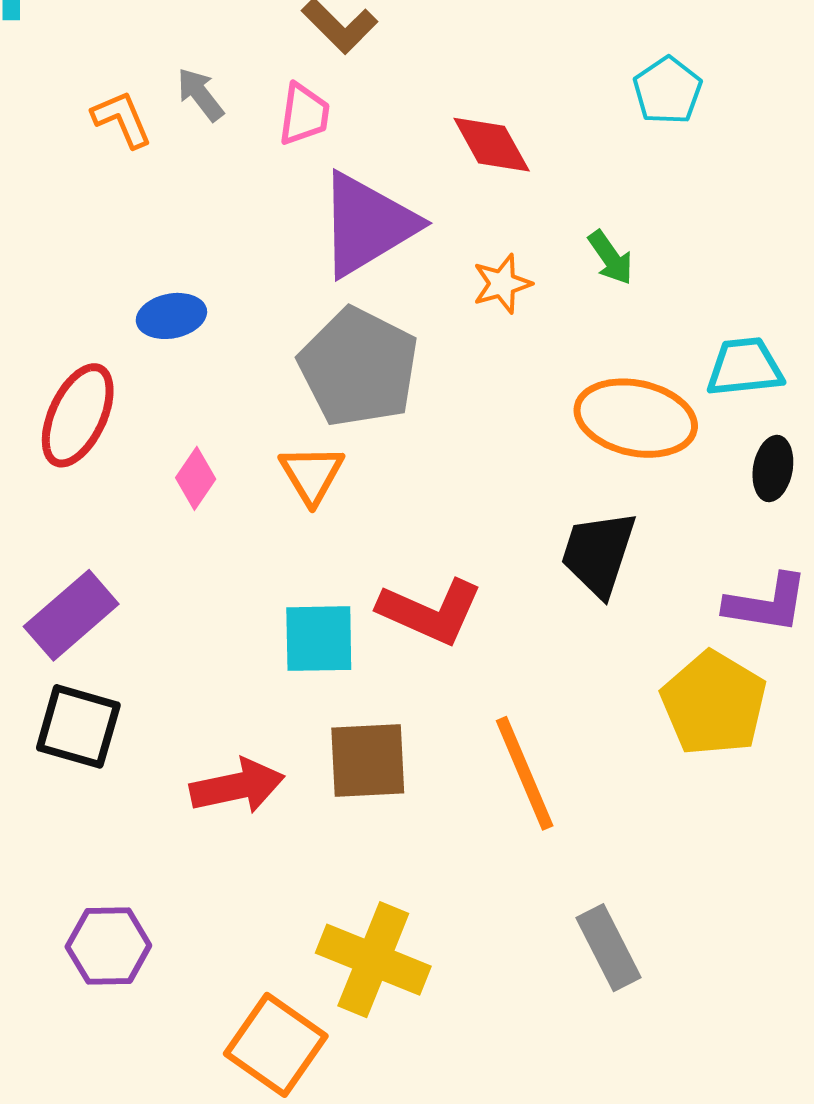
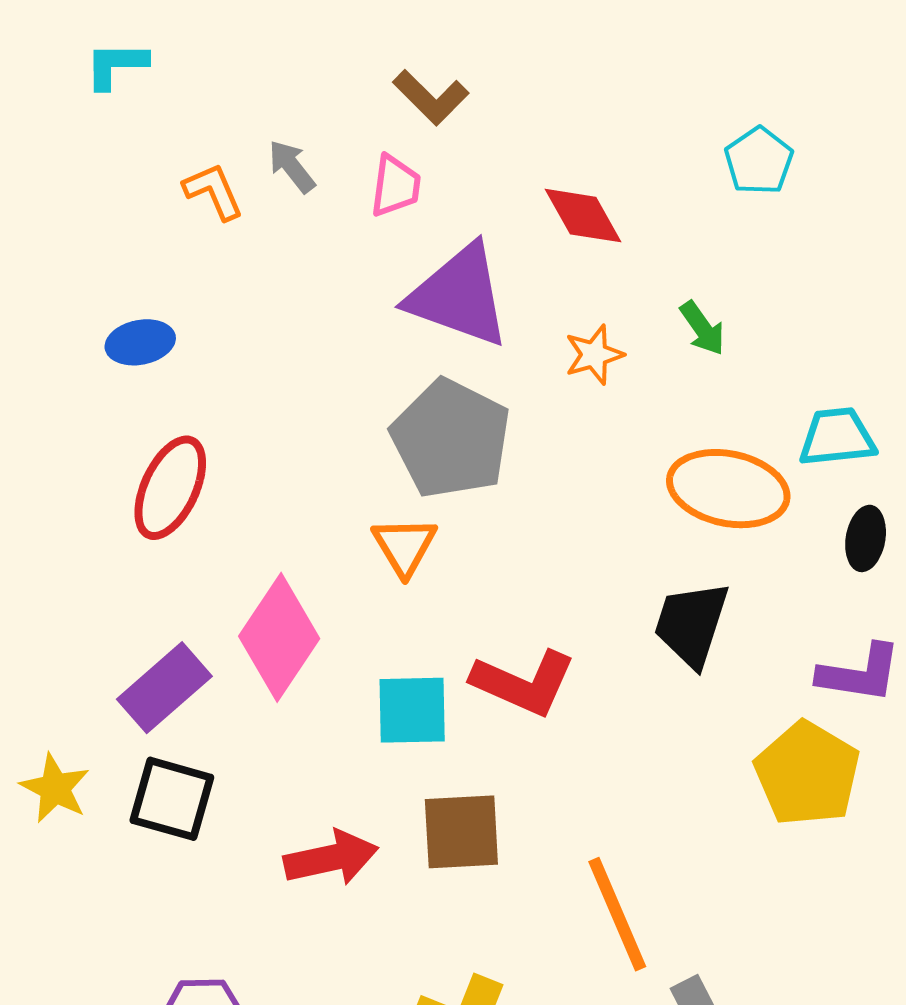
purple triangle: (367, 224) -> (459, 296), turned 51
blue ellipse: (171, 316) -> (140, 342), moved
pink diamond: (196, 478) -> (279, 637), moved, size x2.0
orange line: (525, 773) -> (617, 914), moved

